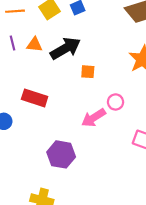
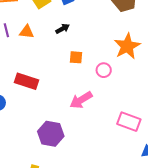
black arrow: (65, 48) -> (63, 29), moved, size x0.5
pink circle: (116, 102) -> (104, 70), moved

